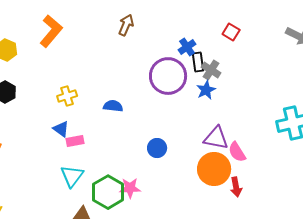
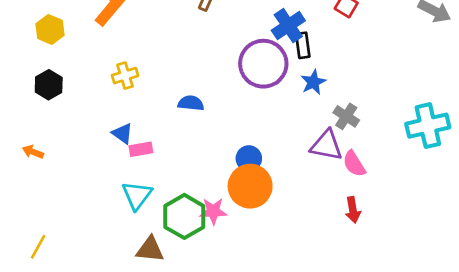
blue cross: (187, 47) -> (288, 26), size x1.4
gray cross: (211, 70) -> (346, 116), moved
yellow cross: (67, 96) -> (125, 76), moved
orange circle: (214, 169) -> (250, 186), moved

